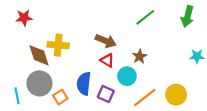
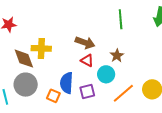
green line: (145, 17) -> (121, 19), turned -54
purple square: (106, 94) -> (87, 92), turned -35
orange square: (60, 97) -> (53, 96), moved, turned -32

